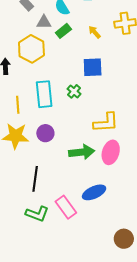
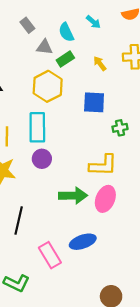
yellow hexagon: (31, 49) -> (48, 86), moved
green cross: (74, 91) -> (120, 128), moved, turned 32
purple circle: (45, 133) -> (42, 159), moved
green L-shape: (37, 214) -> (17, 283), moved

